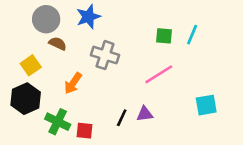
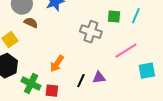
gray cross: (105, 55) -> (91, 32), moved
pink line: (159, 74) -> (126, 51), moved
orange arrow: (73, 83) -> (57, 64), moved

